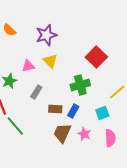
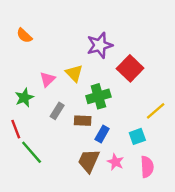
purple star: (46, 35) -> (100, 45), moved
pink triangle: (28, 66) -> (47, 79), turned -32
green cross: (80, 85) -> (98, 96), moved
brown rectangle: (55, 109) -> (83, 121), moved

